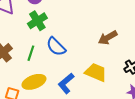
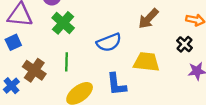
blue semicircle: (56, 47) -> (109, 42), moved, turned -50
blue L-shape: (66, 83) -> (116, 84), turned -40

